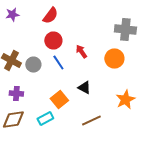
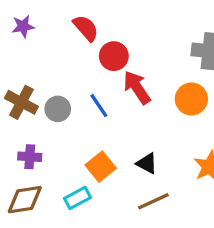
red semicircle: (50, 16) -> (86, 28), turned -78
red circle: (53, 40) -> (114, 56), moved
red arrow: (81, 52) -> (137, 87), size x1.5
black triangle: (84, 88) -> (147, 163), moved

